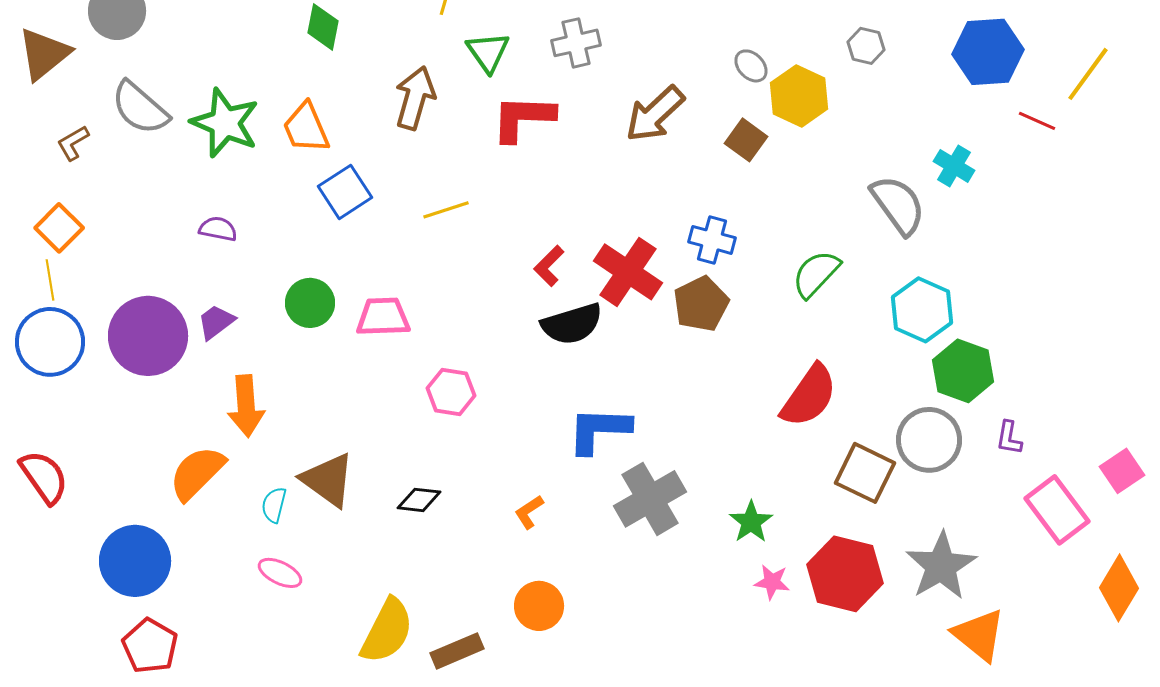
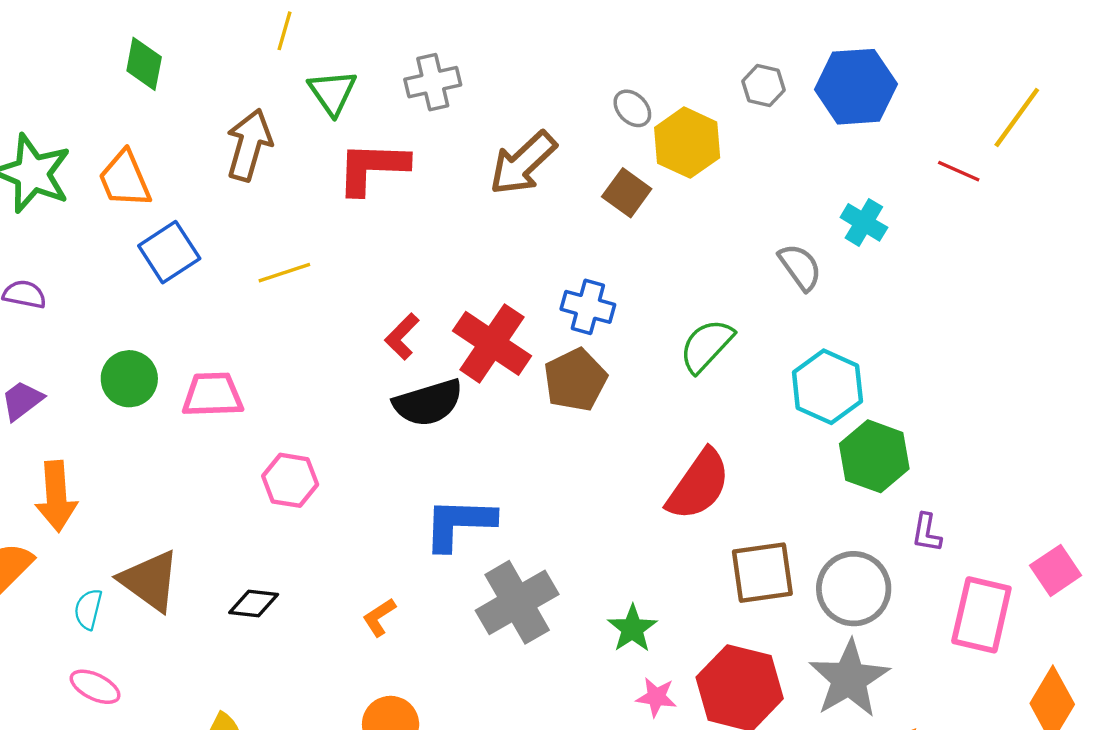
blue hexagon: (988, 52) -> (856, 87), moved
gray semicircle: (898, 205) -> (800, 267), size x0.7
gray circle: (929, 440) -> (854, 589), moved
brown square: (865, 473) -> (762, 573), turned -34
pink rectangle: (1057, 510) -> (981, 615), turned 50

